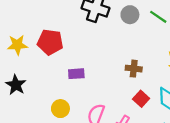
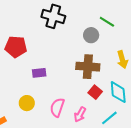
gray circle: (130, 15) -> (91, 35), moved
brown cross: (134, 69) -> (88, 67), size x1.6

